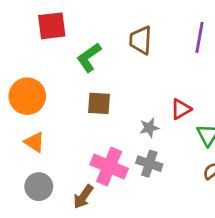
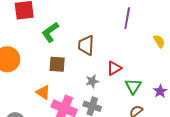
brown trapezoid: (141, 40) -> (86, 45), moved
orange triangle: (34, 142) -> (43, 92), moved

